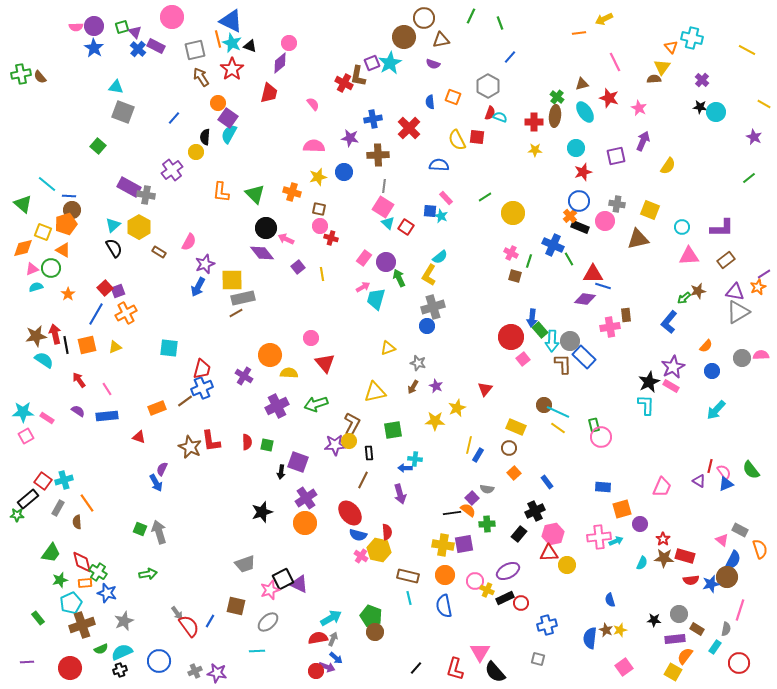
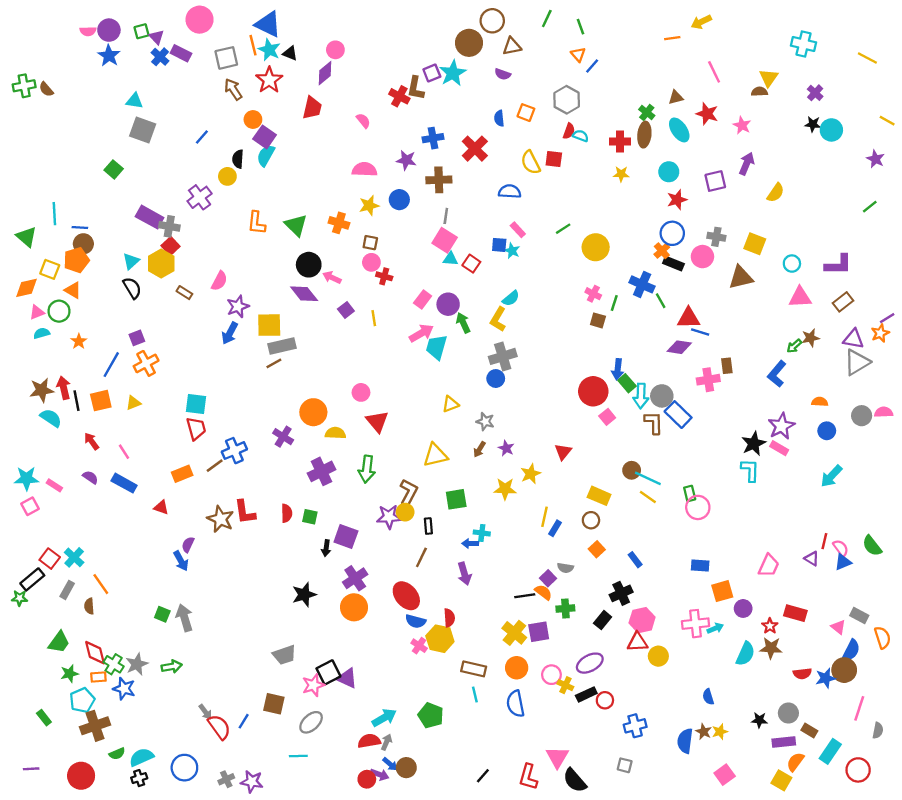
orange triangle: (671, 47) -> (578, 54), moved
cyan line: (47, 184) -> (54, 214), turned 48
cyan triangle: (388, 223) -> (450, 259), turned -40
pink arrow: (363, 287) -> (421, 333), size x1.5
red square: (105, 288) -> (170, 246), moved
orange semicircle: (706, 346) -> (820, 402), turned -128
red trapezoid: (202, 369) -> (196, 428), moved, turned -30
green arrow: (316, 404) -> (367, 469), turned -65
blue rectangle: (107, 416) -> (124, 483), turned 35
cyan cross: (64, 480) -> (74, 557), turned -30
yellow cross: (443, 545) -> (514, 633), turned 30
red rectangle: (685, 556) -> (795, 613), moved
cyan semicircle: (642, 563) -> (745, 654), size x1.5
gray star: (124, 621) -> (137, 664), moved
gray semicircle: (726, 629) -> (878, 730), moved
brown circle: (375, 632) -> (406, 768), moved
cyan rectangle: (715, 647) -> (830, 751), size x1.5

